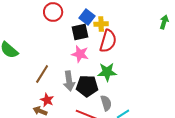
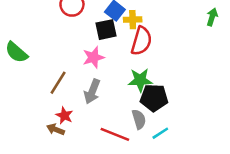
pink star: (80, 54) -> (93, 57), moved, turned -30
gray arrow: (69, 81) -> (92, 91), turned 30
black pentagon: (87, 86) -> (154, 98), moved

